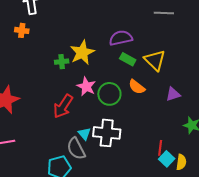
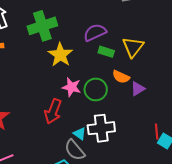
yellow triangle: (155, 60) -> (133, 47), turned 35
green cross: (62, 62) -> (42, 26), moved, size x2.0
purple triangle: (173, 94) -> (138, 89), moved

